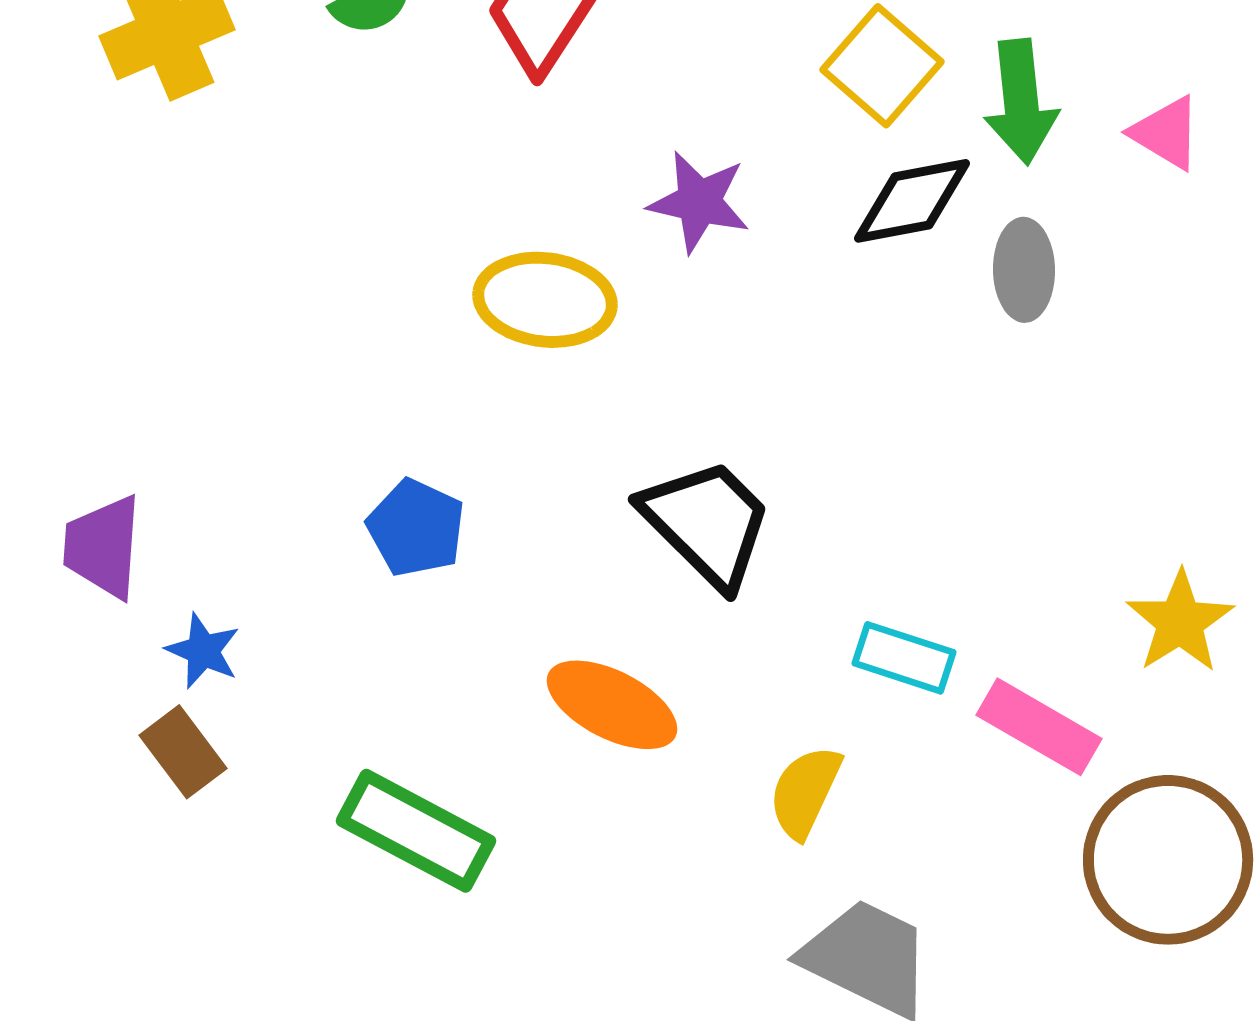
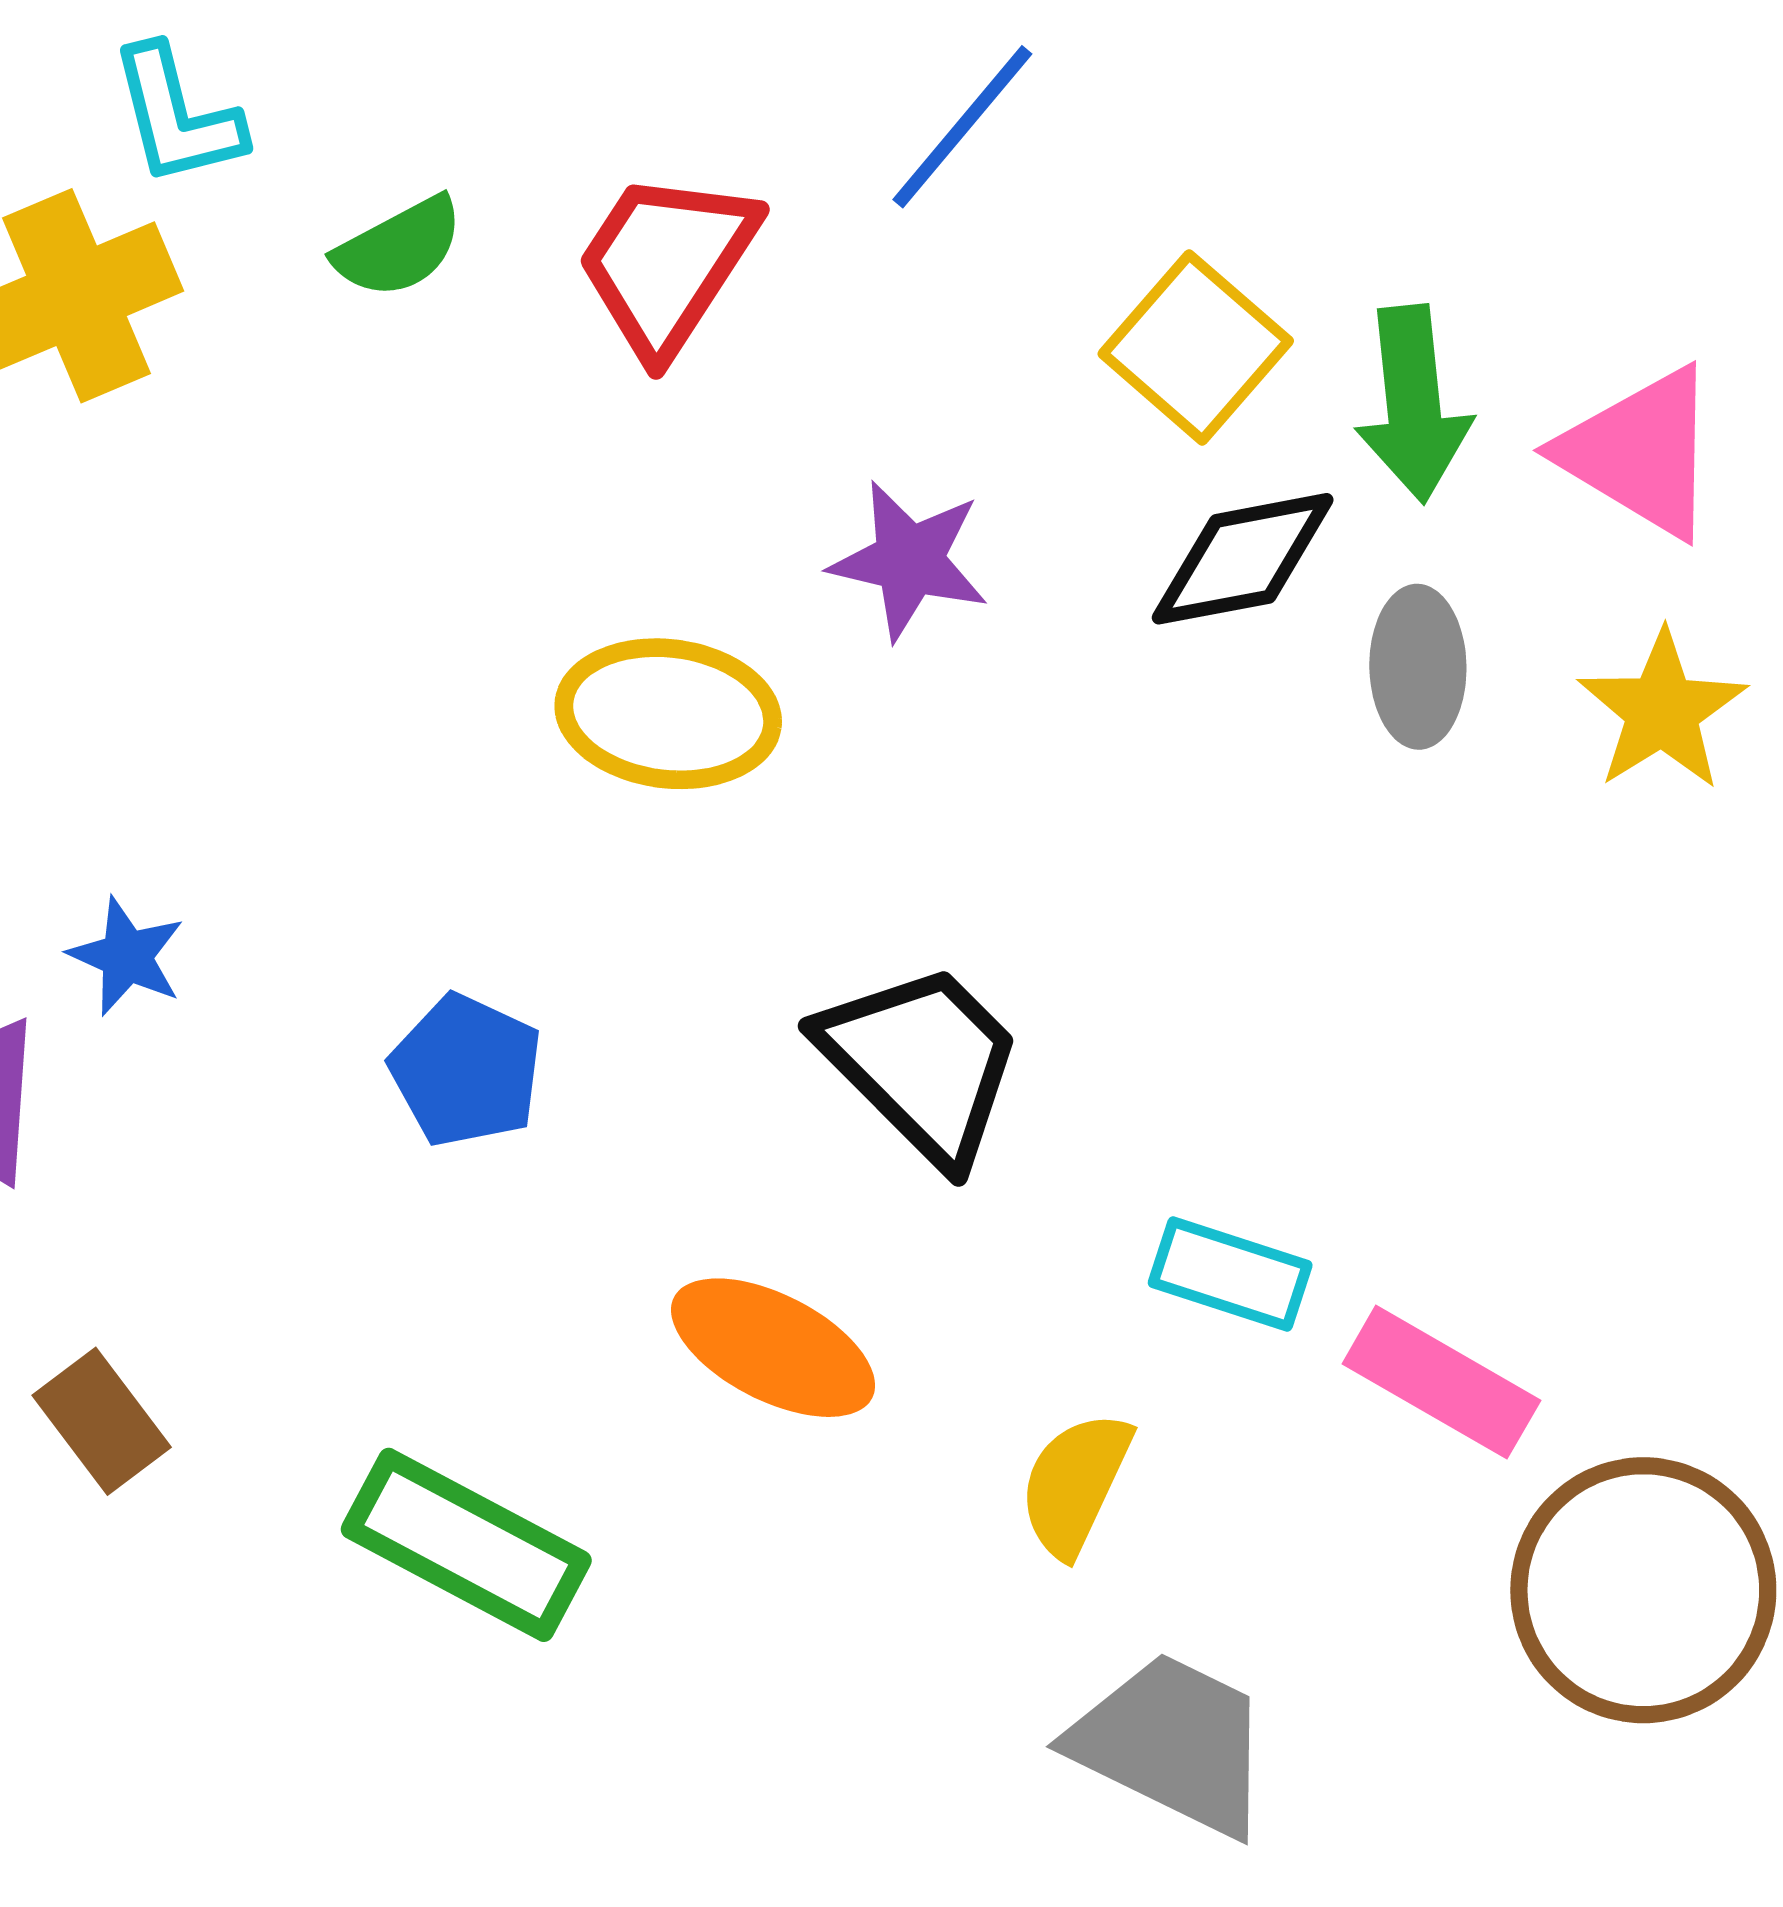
pink triangle: (1166, 133) -> (1640, 452), size x1.5
yellow star: (1180, 622) -> (1662, 711), moved
blue star: (203, 651) -> (127, 956), moved

